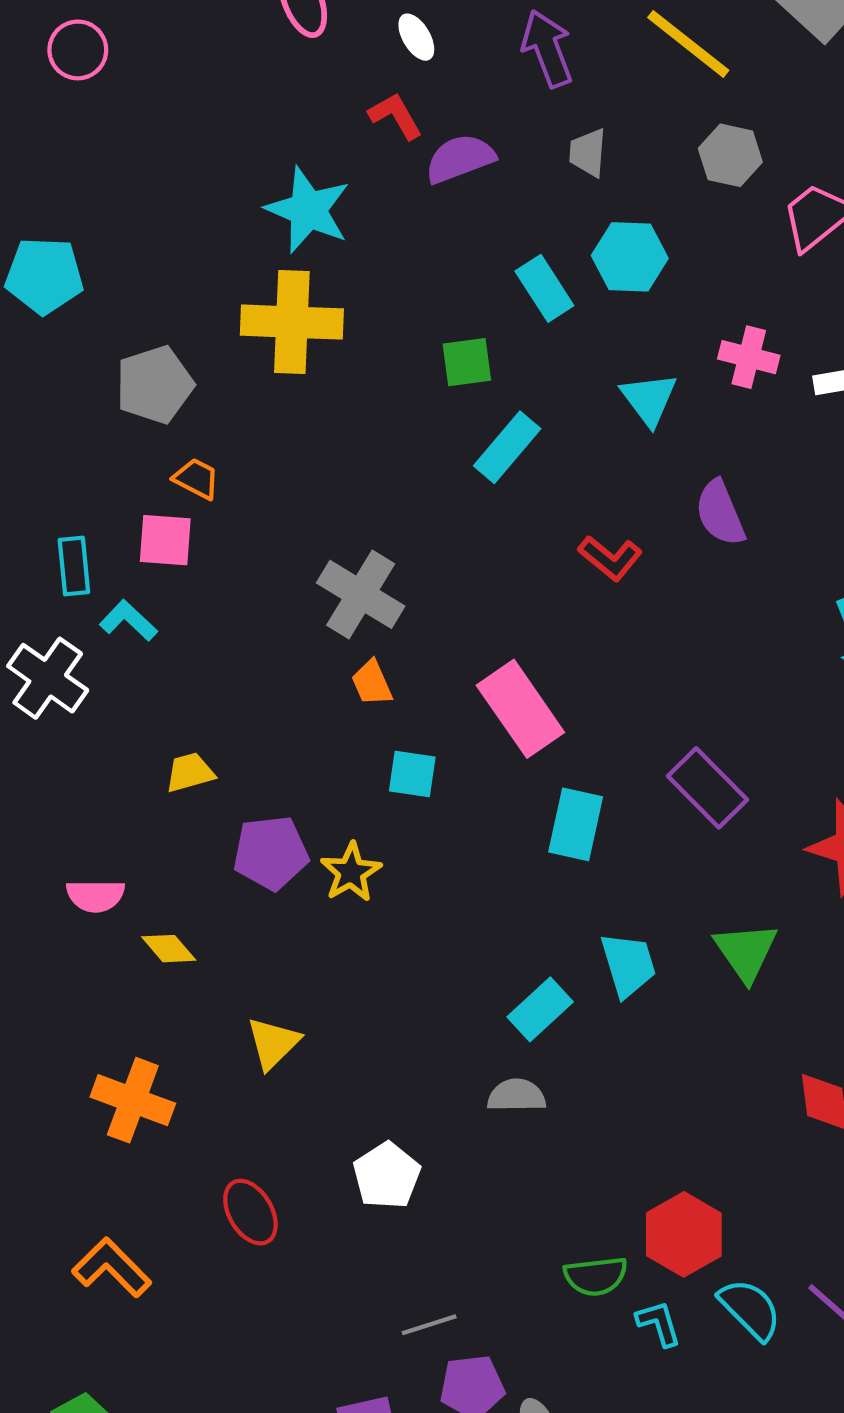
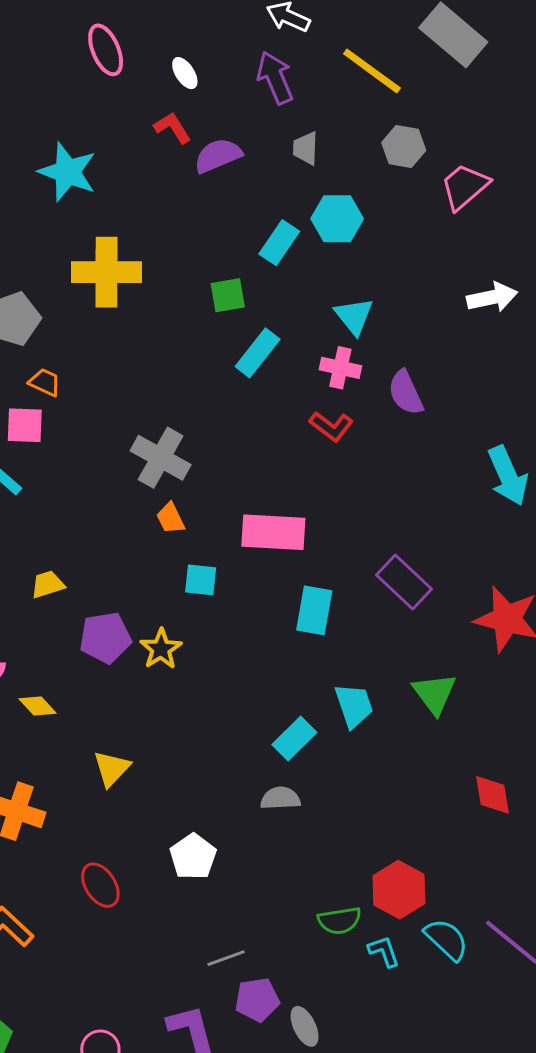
cyan star: (308, 210) -> (68, 172), moved
cyan rectangle: (544, 288) -> (279, 243), turned 69
pink cross: (749, 357) -> (340, 368), moved
pink rectangle: (520, 709) -> (273, 532), turned -50

